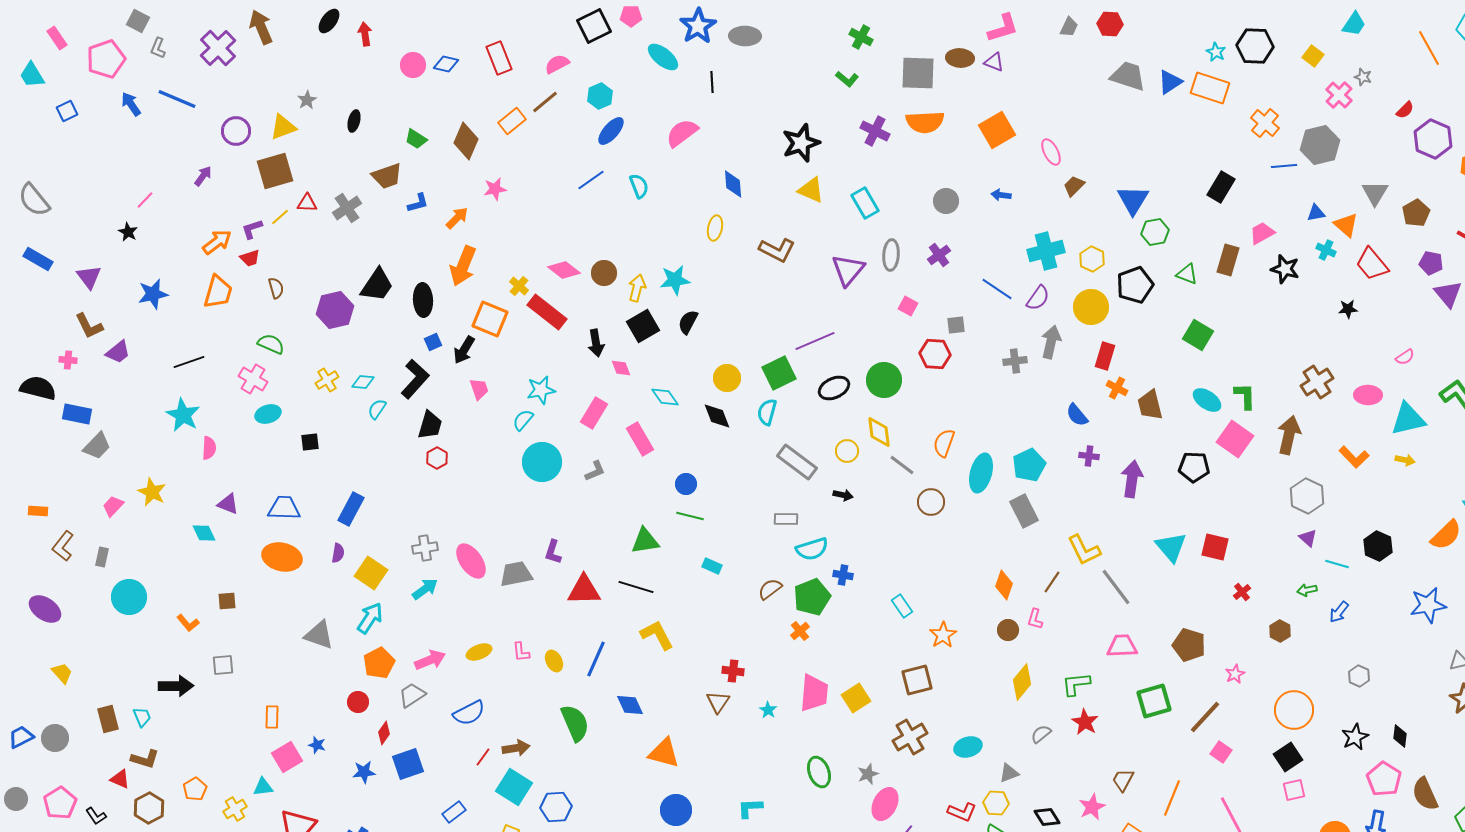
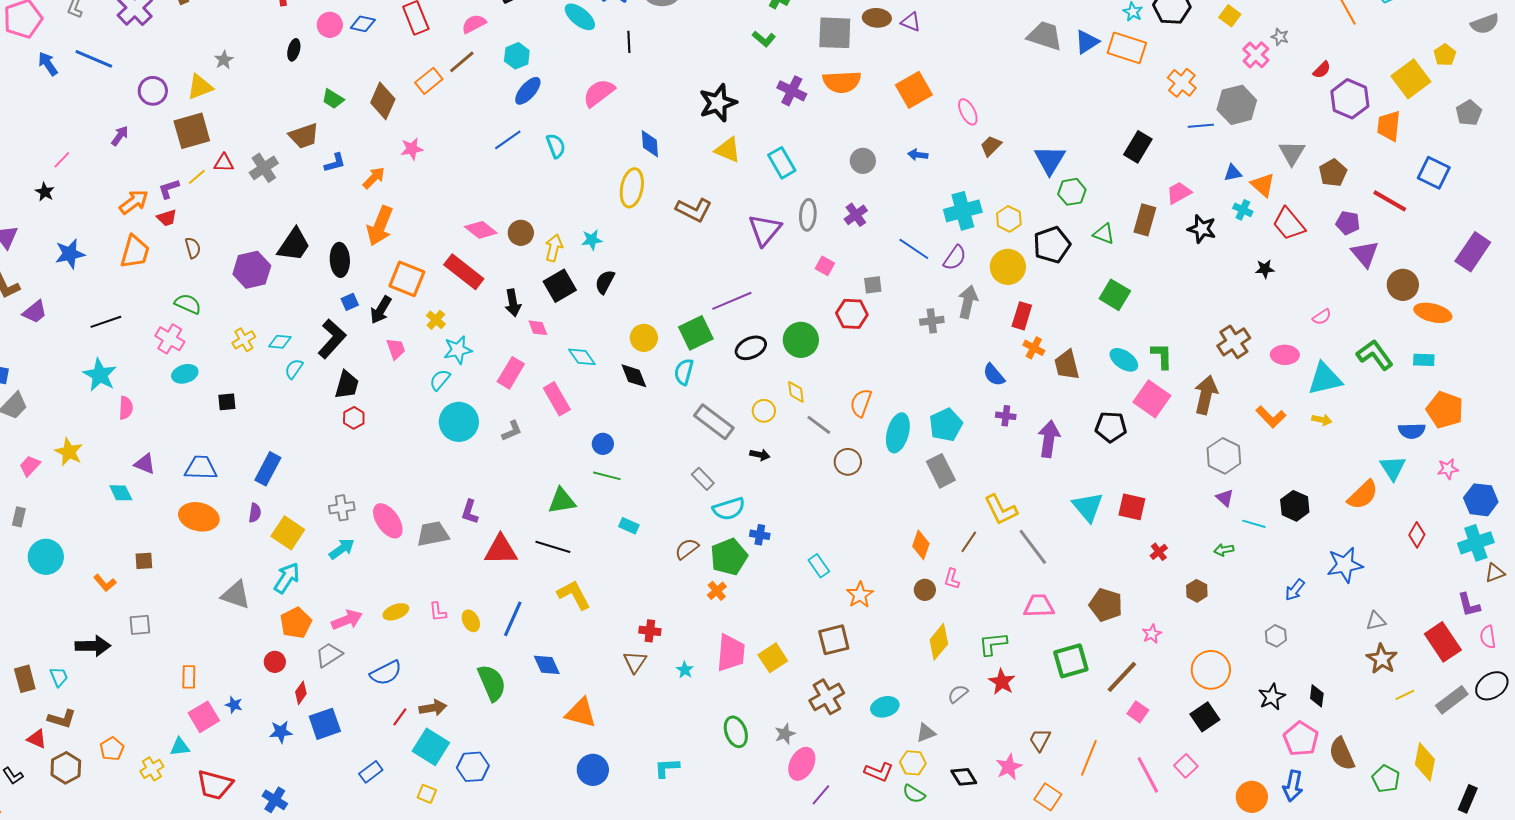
black ellipse: (354, 121) -> (294, 50), moved
yellow ellipse: (715, 228) -> (632, 188), size x1.5
cyan star: (675, 280) -> (592, 240), size x0.7
yellow cross: (519, 286) -> (436, 320), moved
yellow diamond: (879, 432) -> (796, 392), size x0.7
gray rectangle: (786, 519) -> (703, 479), turned 45
blue arrow: (1339, 612) -> (1295, 590), moved
pink square: (1294, 790) -> (1186, 766), moved, turned -30

